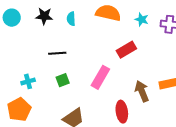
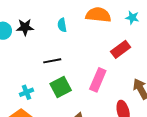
black star: (44, 16) -> (25, 27), moved
green square: (63, 80) -> (61, 87), size x1.5

